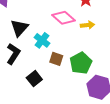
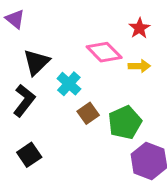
brown square: (56, 59) -> (88, 113), turned 32
black square: (34, 79) -> (29, 155), moved

